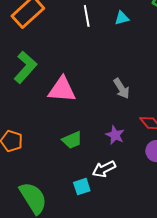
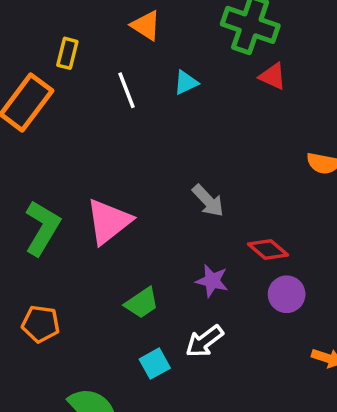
green L-shape: (25, 67) -> (42, 228), moved
pink triangle: (62, 90) -> (109, 221), turned -32
cyan square: (82, 187) -> (155, 364), moved

